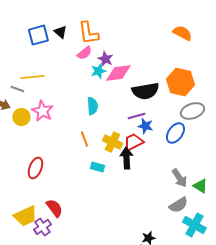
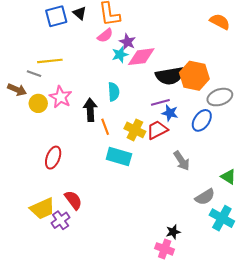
orange semicircle: (182, 33) -> (220, 22), moved
orange hexagon: (180, 82) -> (194, 76), moved
black arrow: (126, 158) -> (90, 110), moved
cyan rectangle: (97, 167) -> (119, 157), size x1.6
gray arrow: (179, 178) -> (182, 161), moved

